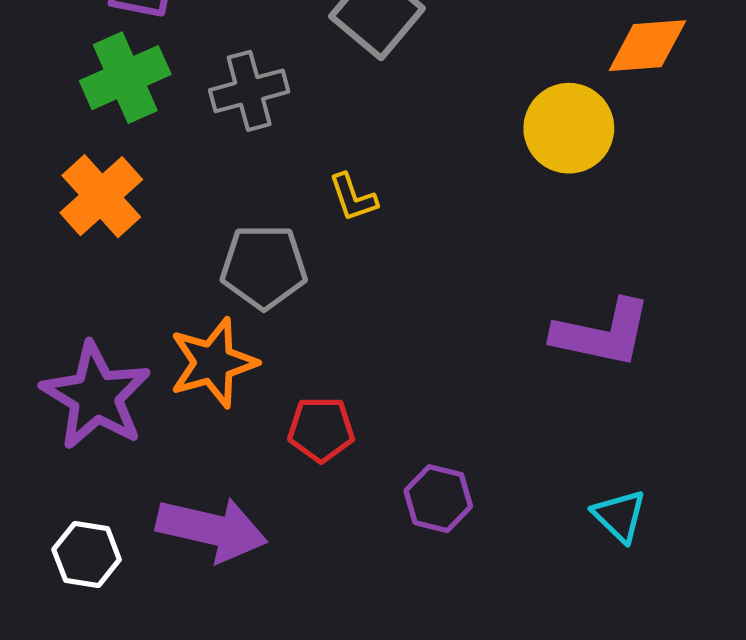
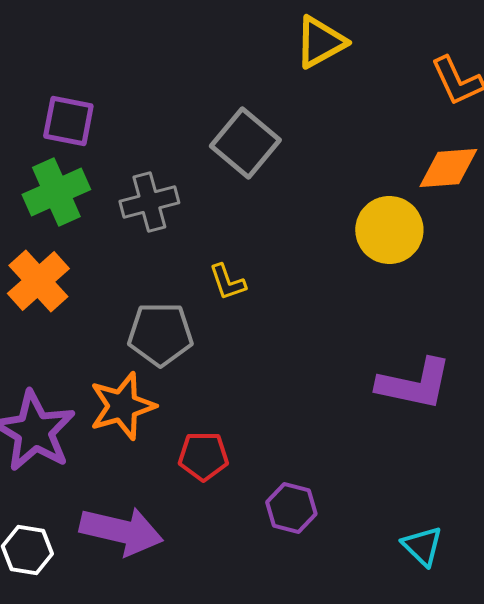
cyan triangle: (619, 516) -> (422, 546), moved

